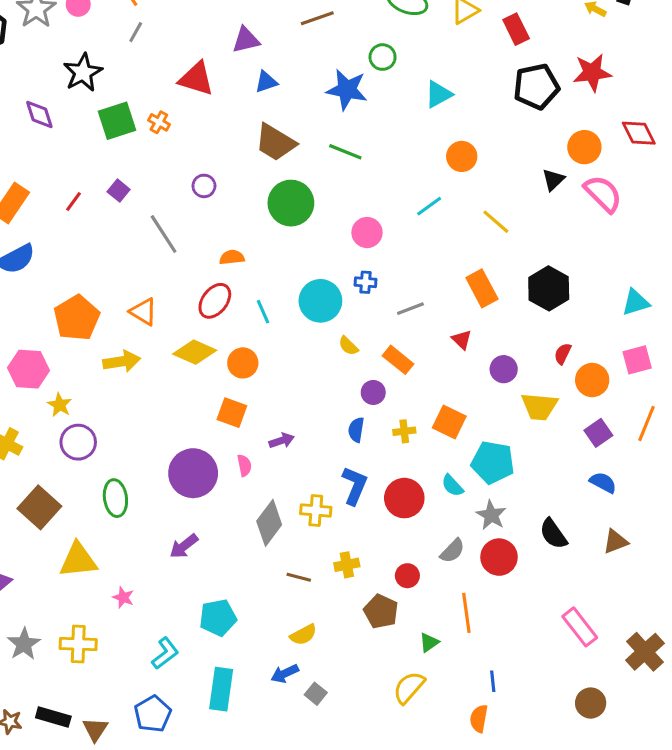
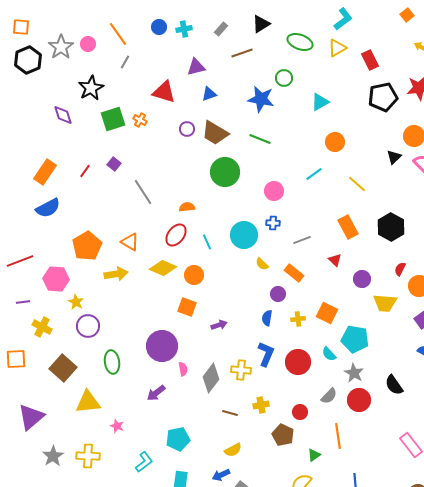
purple circle: (204, 186) -> (187, 129), moved
pink semicircle: (244, 465) -> (183, 369), moved

